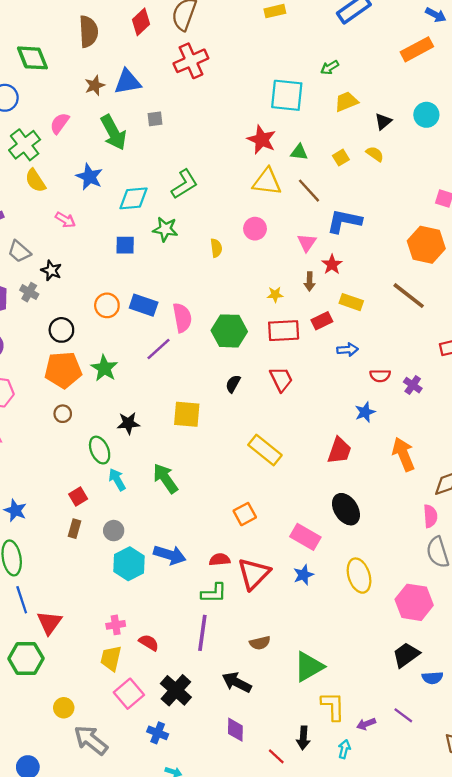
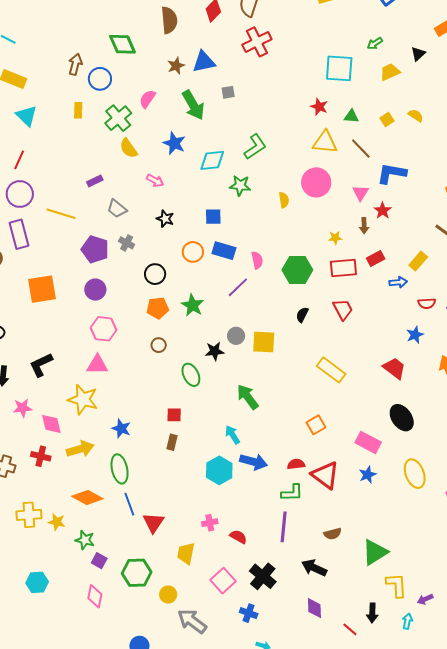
black triangle: (383, 121) -> (418, 54), moved
red star: (262, 140) -> (319, 107), size x0.7
pink circle: (255, 229) -> (316, 182), size x1.5
blue square: (125, 245) -> (213, 217), moved
black star: (51, 270) -> (165, 219), moved
yellow rectangle: (351, 302) -> (418, 261), moved, turned -66
pink semicircle: (182, 318) -> (257, 260), size x0.7
orange pentagon: (63, 370) -> (158, 308), size x0.7
red trapezoid: (339, 451) -> (394, 368), turned -70
cyan arrow: (117, 480) -> (233, 435), moved
red square: (78, 496) -> (174, 415), turned 35
gray circle: (114, 531) -> (236, 336), moved
red triangle: (254, 574) -> (325, 475), turned -36
yellow trapezoid: (111, 658) -> (186, 553), moved
green hexagon: (26, 659) -> (137, 573), moved

